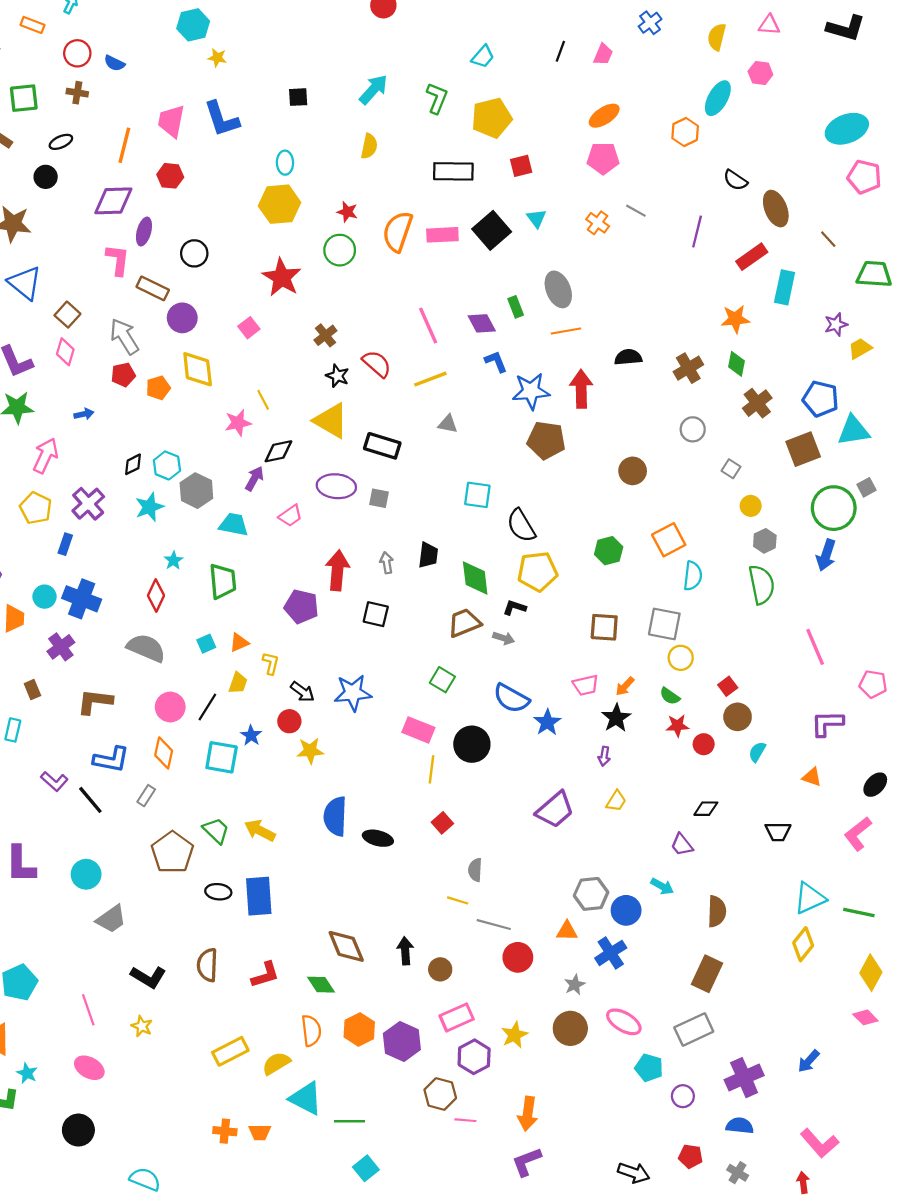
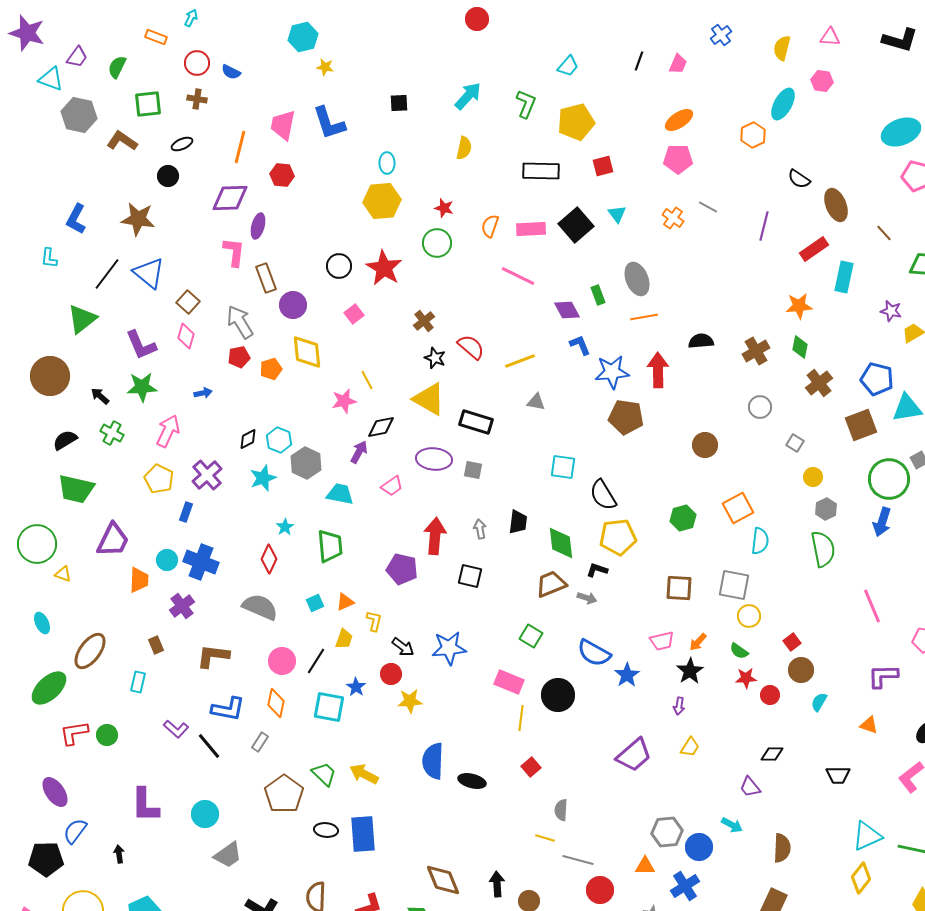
orange semicircle: (398, 232) -> (490, 226), size x0.6
black circle: (194, 253) -> (339, 266), moved
brown rectangle: (153, 288) -> (266, 278), turned 44
purple star: (836, 324) -> (891, 311), turned 30
pink line: (428, 326) -> (518, 276), moved, turned -40

